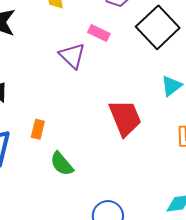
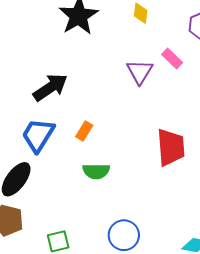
green semicircle: (62, 164) -> (96, 171), turned -68

